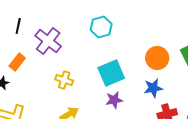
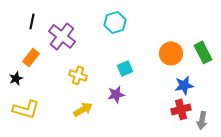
cyan square: (111, 73) -> (125, 68), size x0.6
blue star: (153, 88) -> (184, 85), moved
purple star: (114, 100) -> (116, 94), moved

